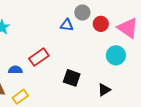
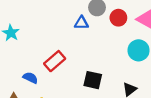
blue semicircle: (15, 70) -> (30, 78), turned 32

